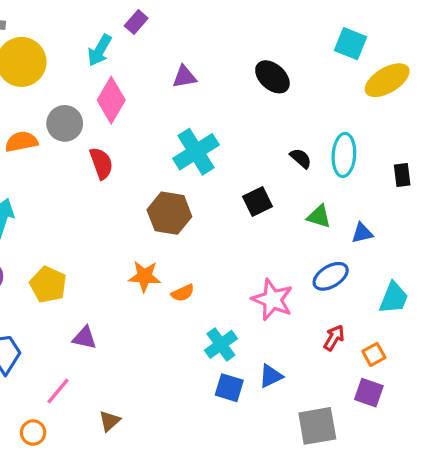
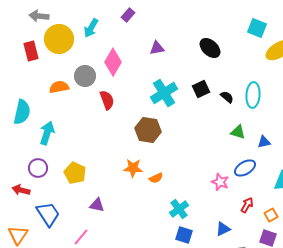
cyan arrow: (100, 50) -> (91, 28), moved
black square: (257, 202) -> (201, 89), moved
pink star: (272, 300) -> (220, 182), moved, size x0.7
blue triangle: (271, 376) -> (223, 229), moved

